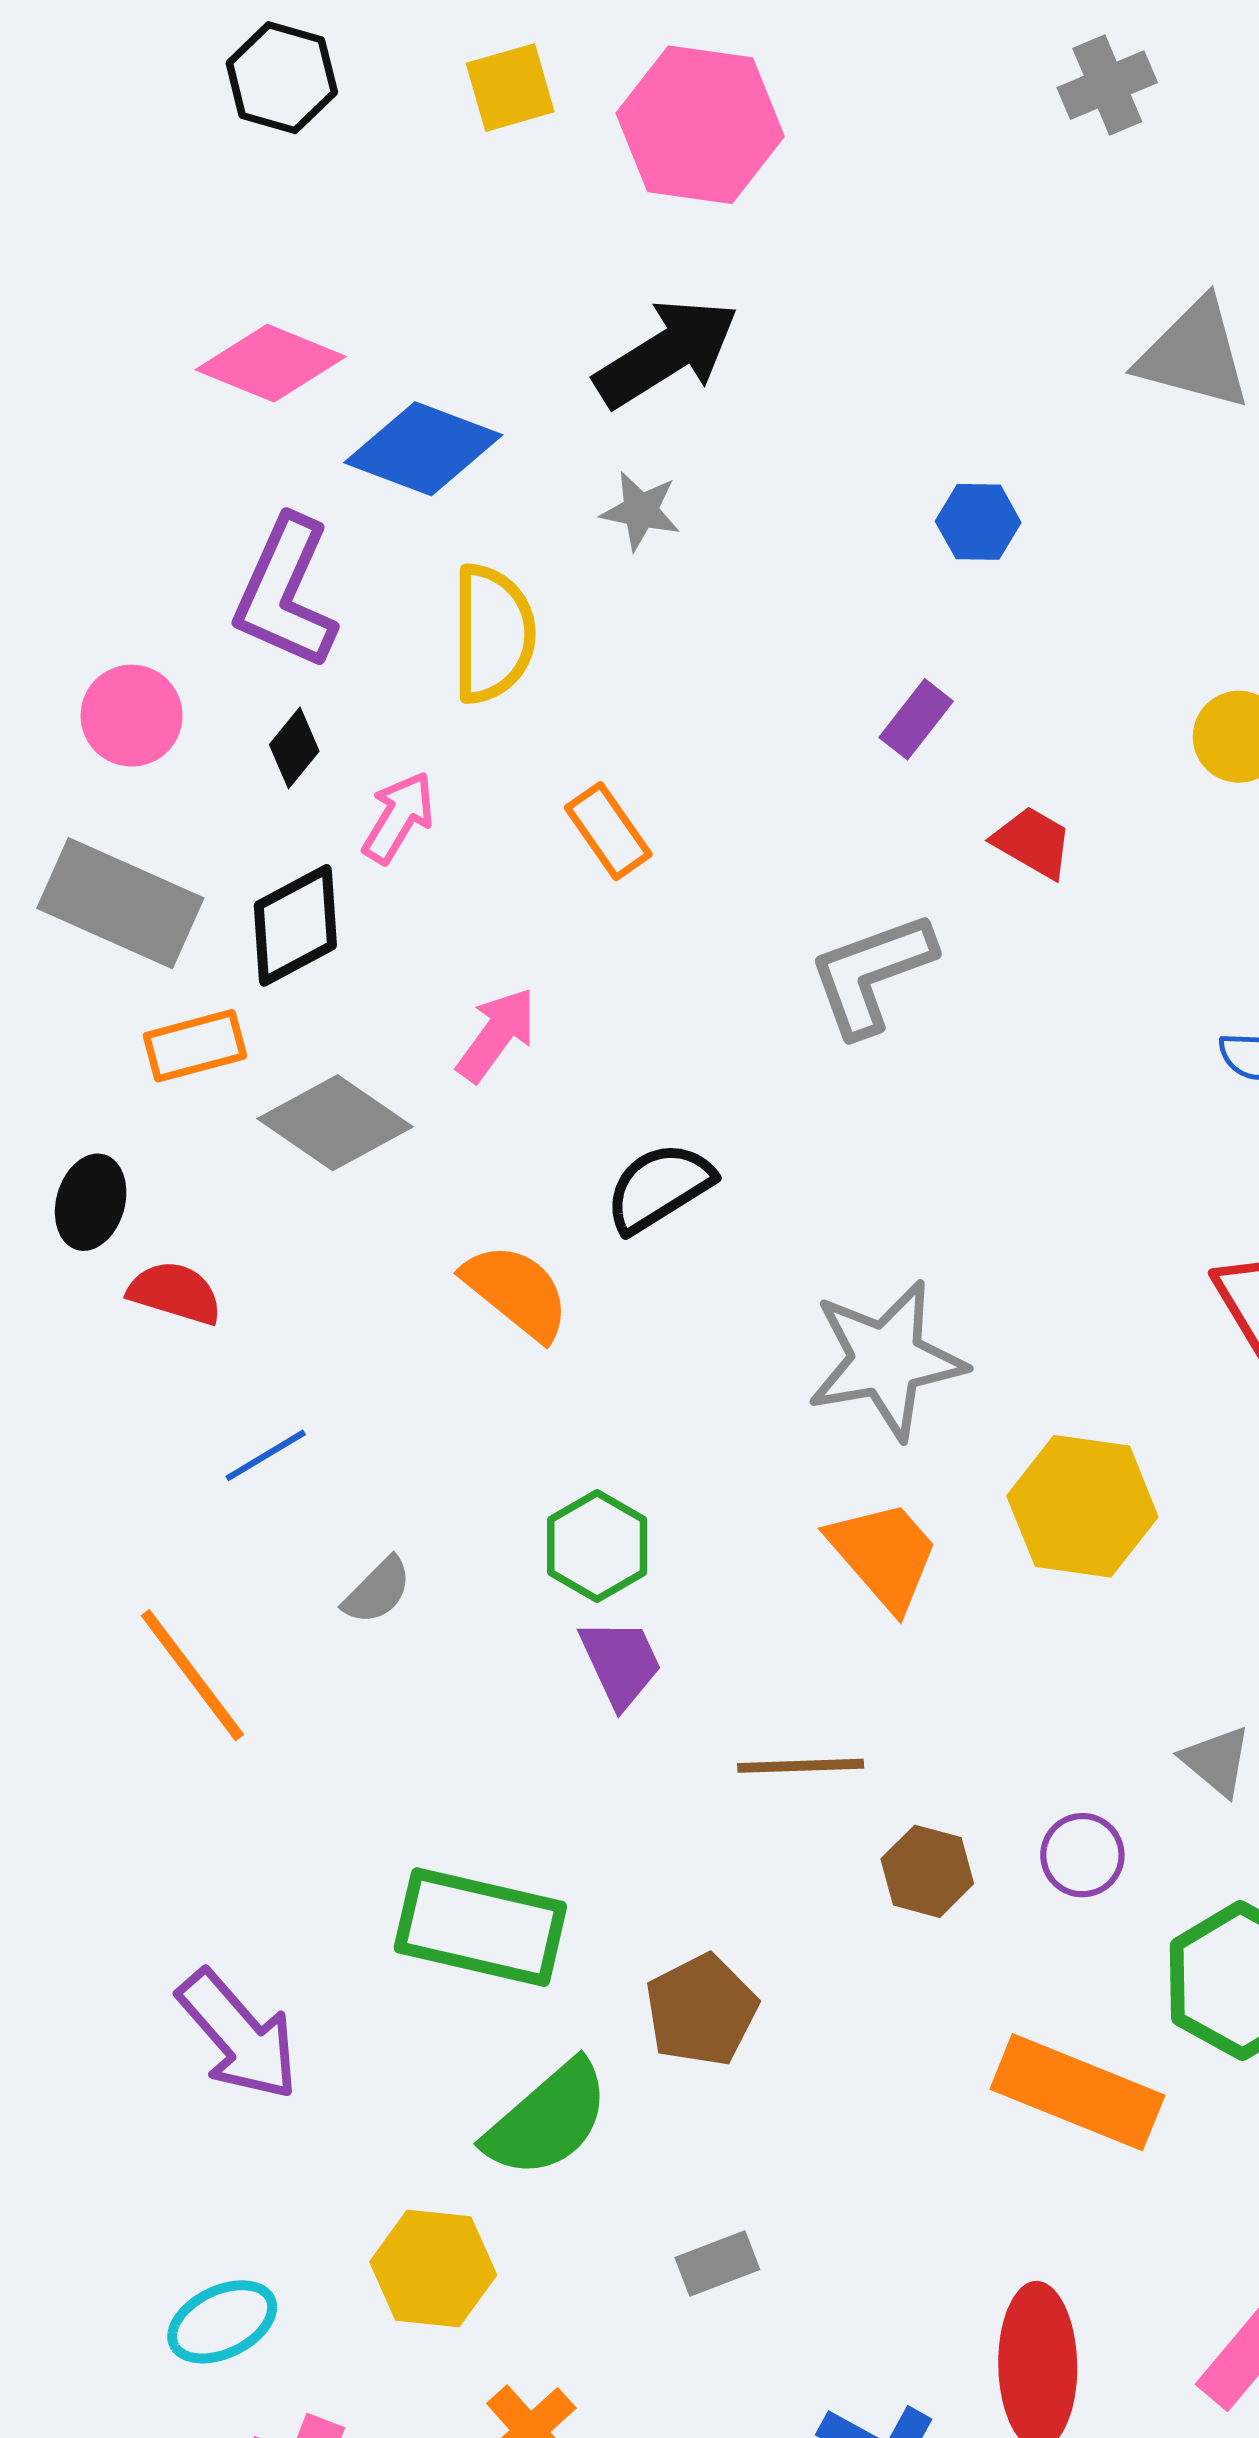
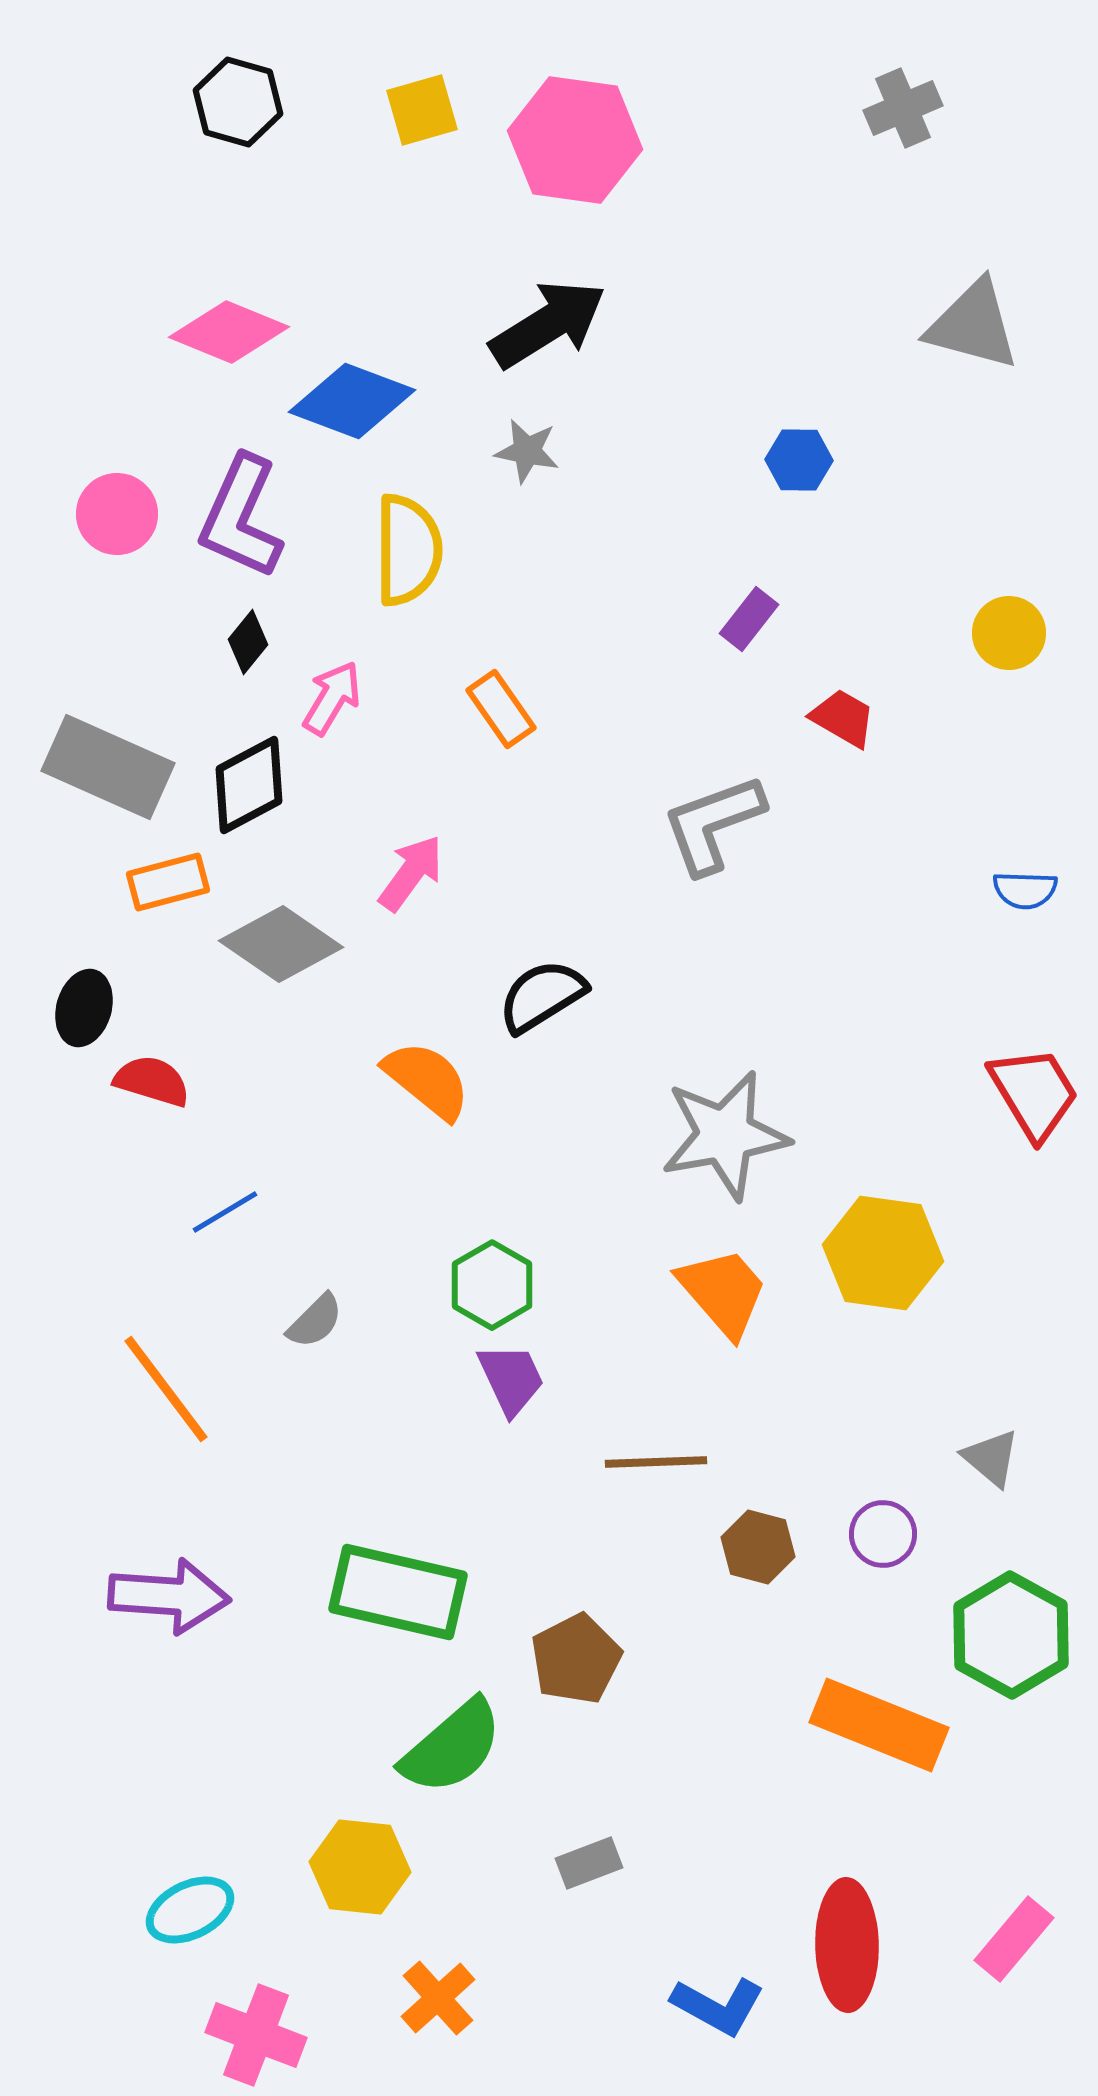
pink circle: (132, 716) -> (117, 514), moved
purple arrow: (238, 2035) -> (169, 1596), moved, turned -45

